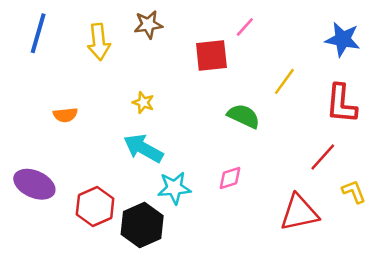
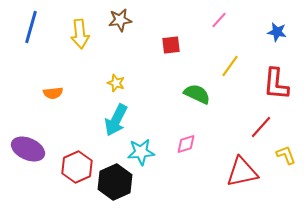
pink line: (245, 27) -> (219, 20), moved
blue star: (343, 39) -> (277, 32), size x0.7
red square: (211, 55) -> (171, 45), size x0.7
cyan arrow: (143, 148) -> (116, 120), turned -92

